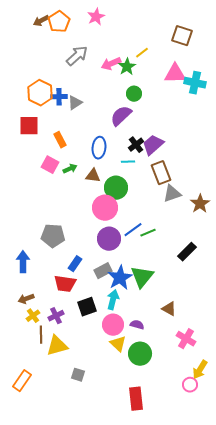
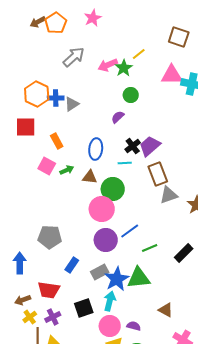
purple semicircle: (121, 116) -> (118, 117), size x0.6
green line: (148, 233) -> (150, 248), moved
green triangle: (142, 277) -> (139, 278), turned 45
red trapezoid: (65, 284) -> (49, 290), moved

